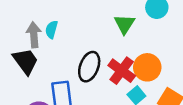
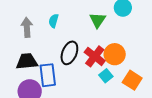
cyan semicircle: (51, 30) -> (54, 21), moved
black trapezoid: (26, 61) -> (27, 61), moved, turned -60

